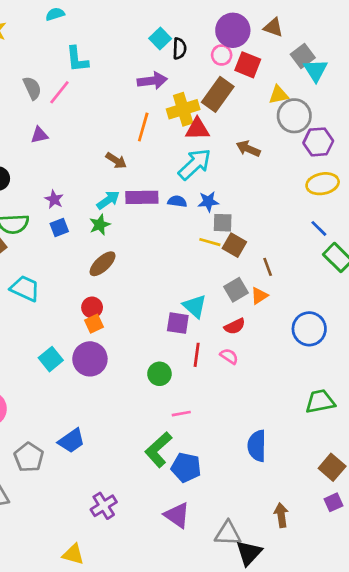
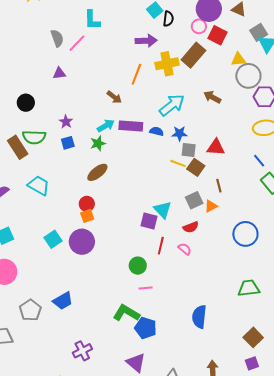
red triangle: (197, 129) -> (216, 147), moved
green circle: (159, 374) -> (138, 266), moved
green L-shape: (158, 450) -> (126, 313), turned 68

